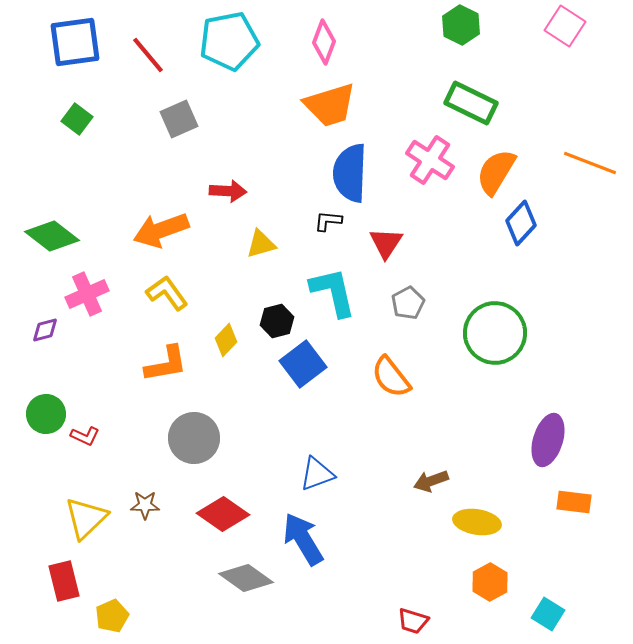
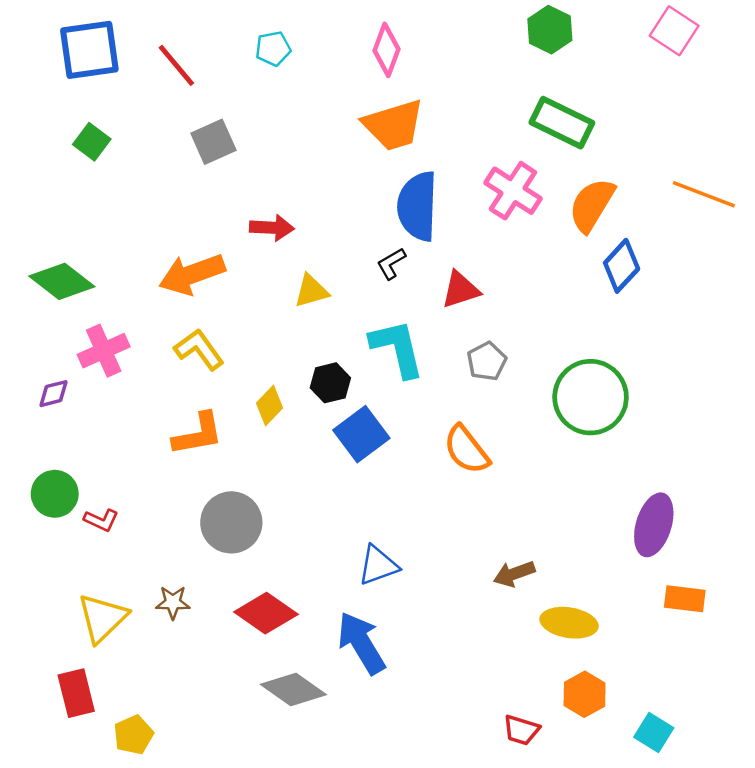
cyan pentagon: (229, 41) -> (273, 49), size x0.5
black L-shape: (328, 221) -> (391, 263), turned -36
red triangle: (386, 243) -> (460, 290), turned 39
red trapezoid: (413, 621) -> (521, 730), moved

